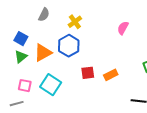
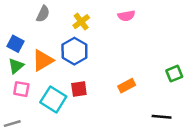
pink semicircle: (123, 28) -> (126, 16), moved, turned -128
red square: (88, 73) -> (79, 89), moved
pink square: (25, 86) -> (21, 89), moved

